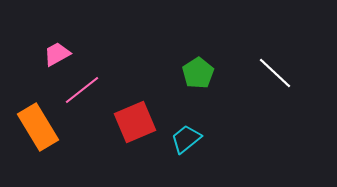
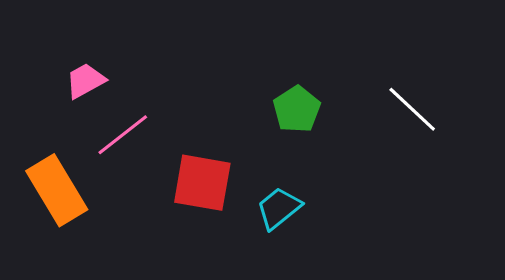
red square: (135, 122) -> (202, 183), turned 33

